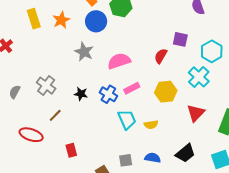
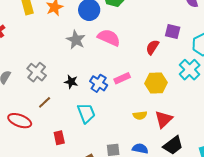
pink semicircle: (119, 61) -> (109, 38), moved, turned 40
red triangle: (196, 113) -> (164, 119), moved
cyan trapezoid: (127, 120) -> (86, 113), moved

